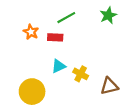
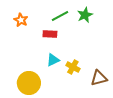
green star: (108, 15) -> (85, 15), moved
orange star: (31, 32) -> (21, 20), moved

